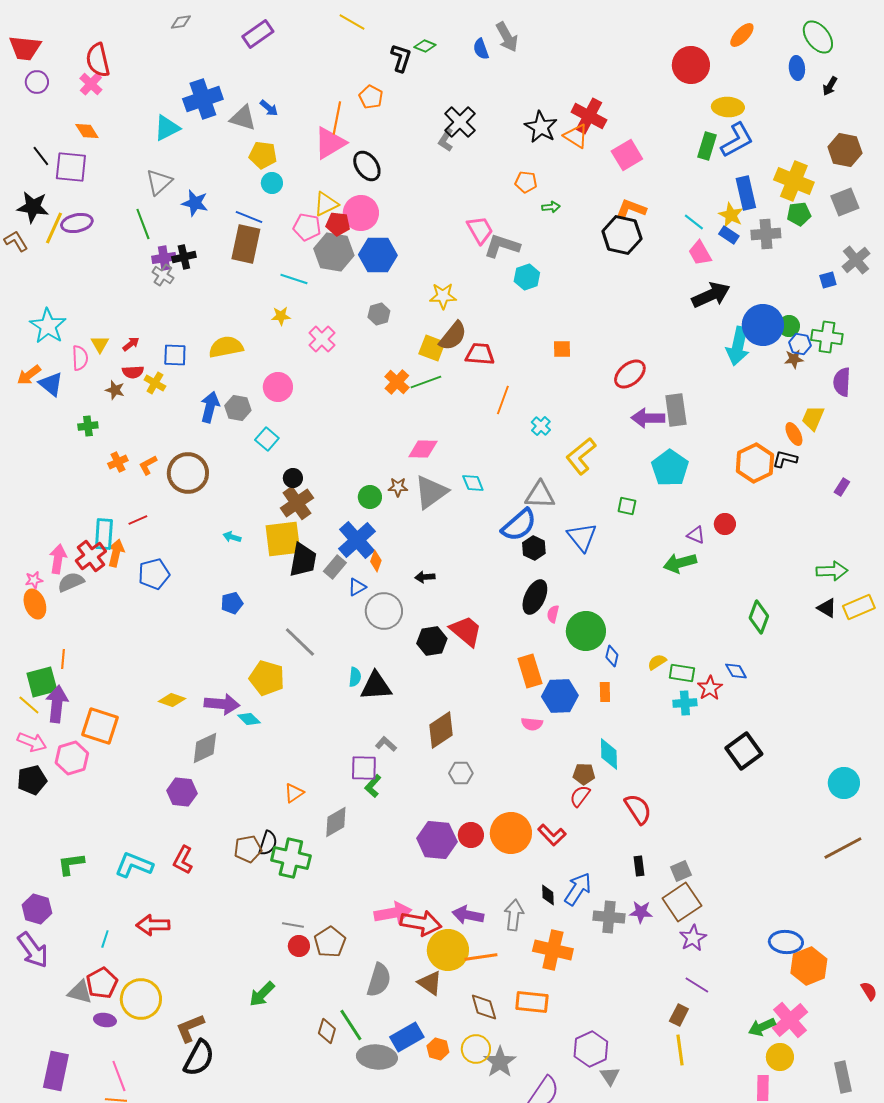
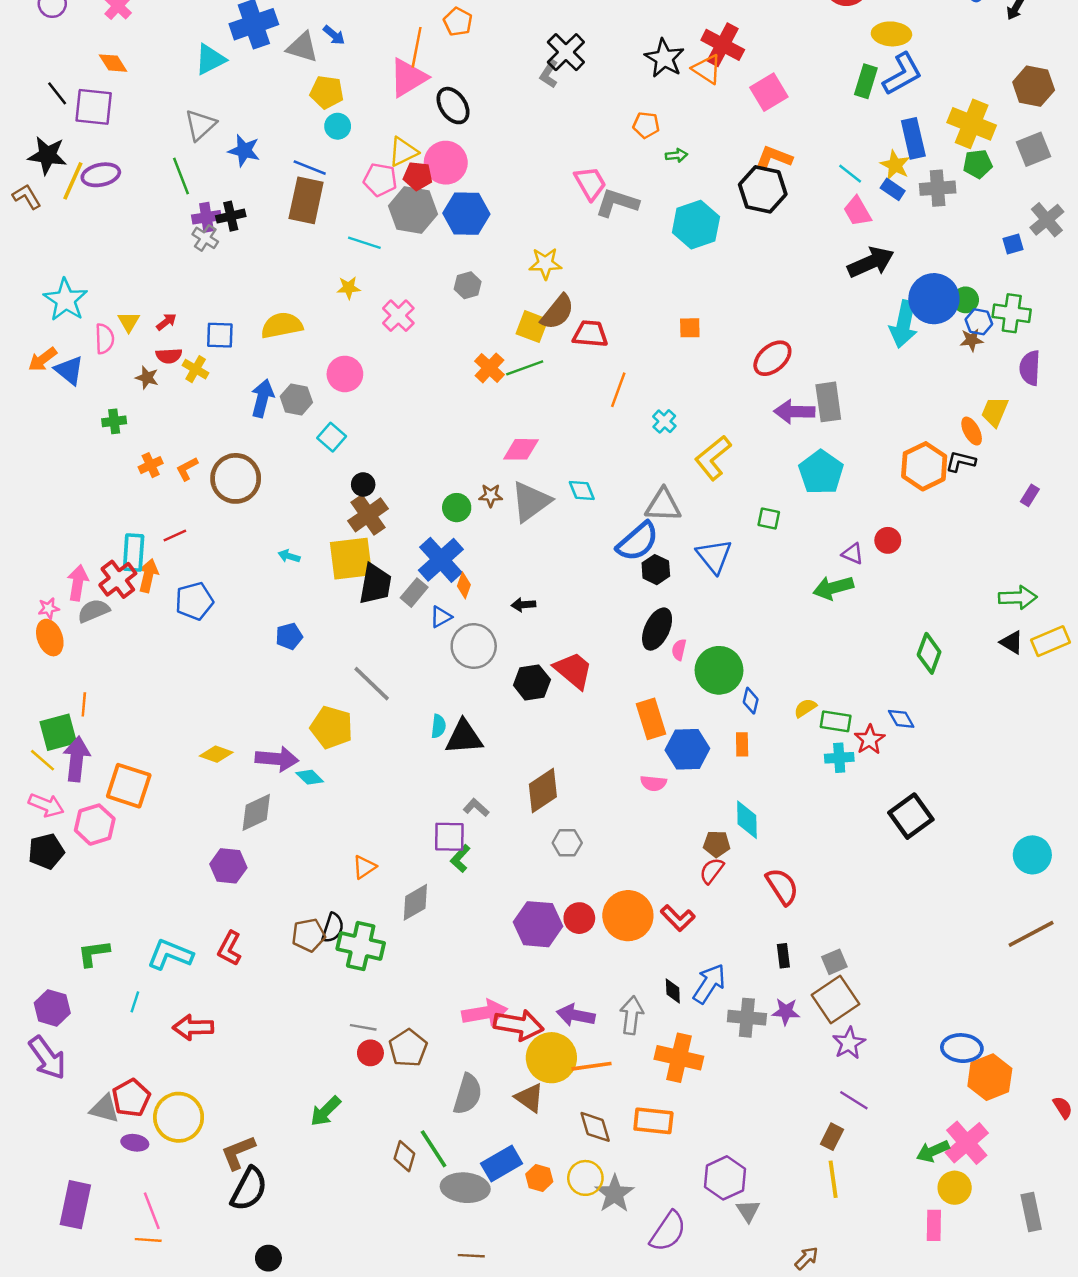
cyan hexagon: (527, 277) -> (696, 225), moved, size x1.5
cyan line: (105, 939) -> (135, 1002), moved

